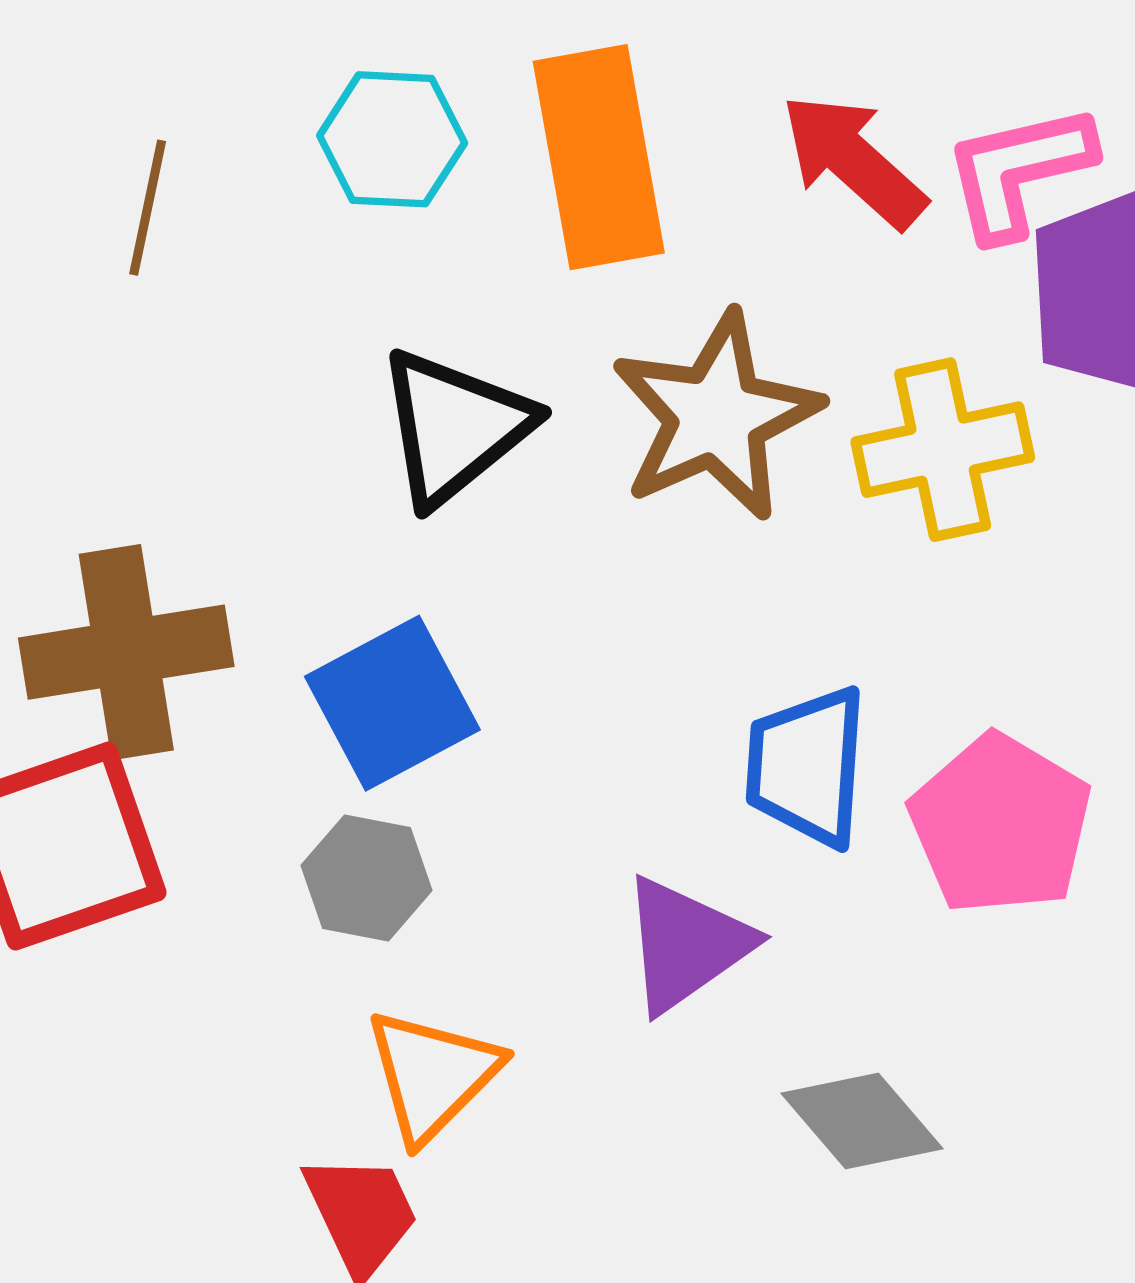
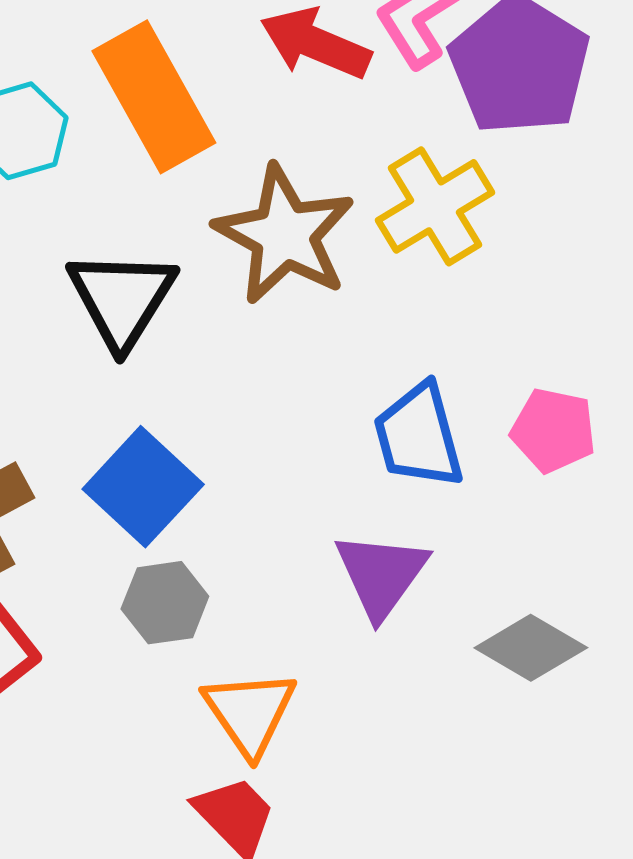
pink pentagon: (1000, 824) -> (553, 430), size x0.7

